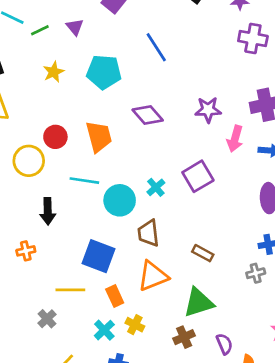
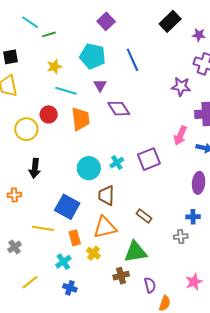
purple triangle: (75, 27) -> (100, 85), moved
cyan pentagon: (104, 72) -> (93, 56), moved
purple star: (208, 110) -> (181, 87), moved
cyan line: (84, 181) -> (66, 91), moved
gray cross: (47, 319) -> (15, 247), moved
yellow cross: (135, 325) -> (93, 253), moved

